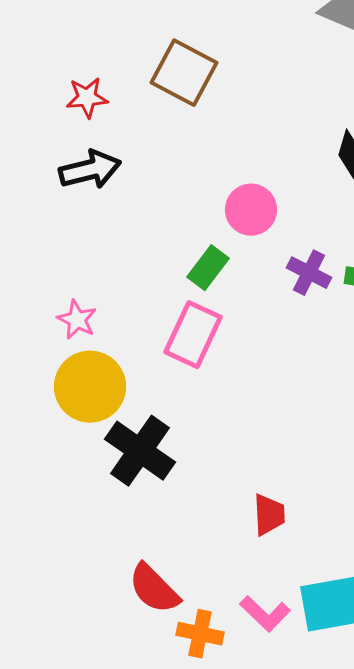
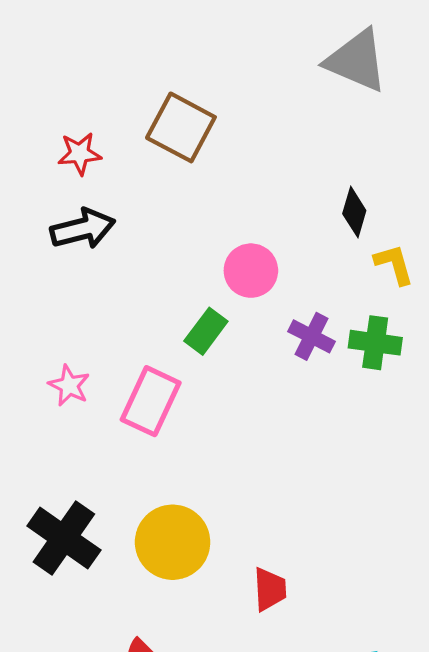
pink rectangle: (193, 335) -> (151, 401), moved
yellow circle: (90, 387) -> (173, 542), moved
black cross: (140, 451) -> (64, 538), moved

